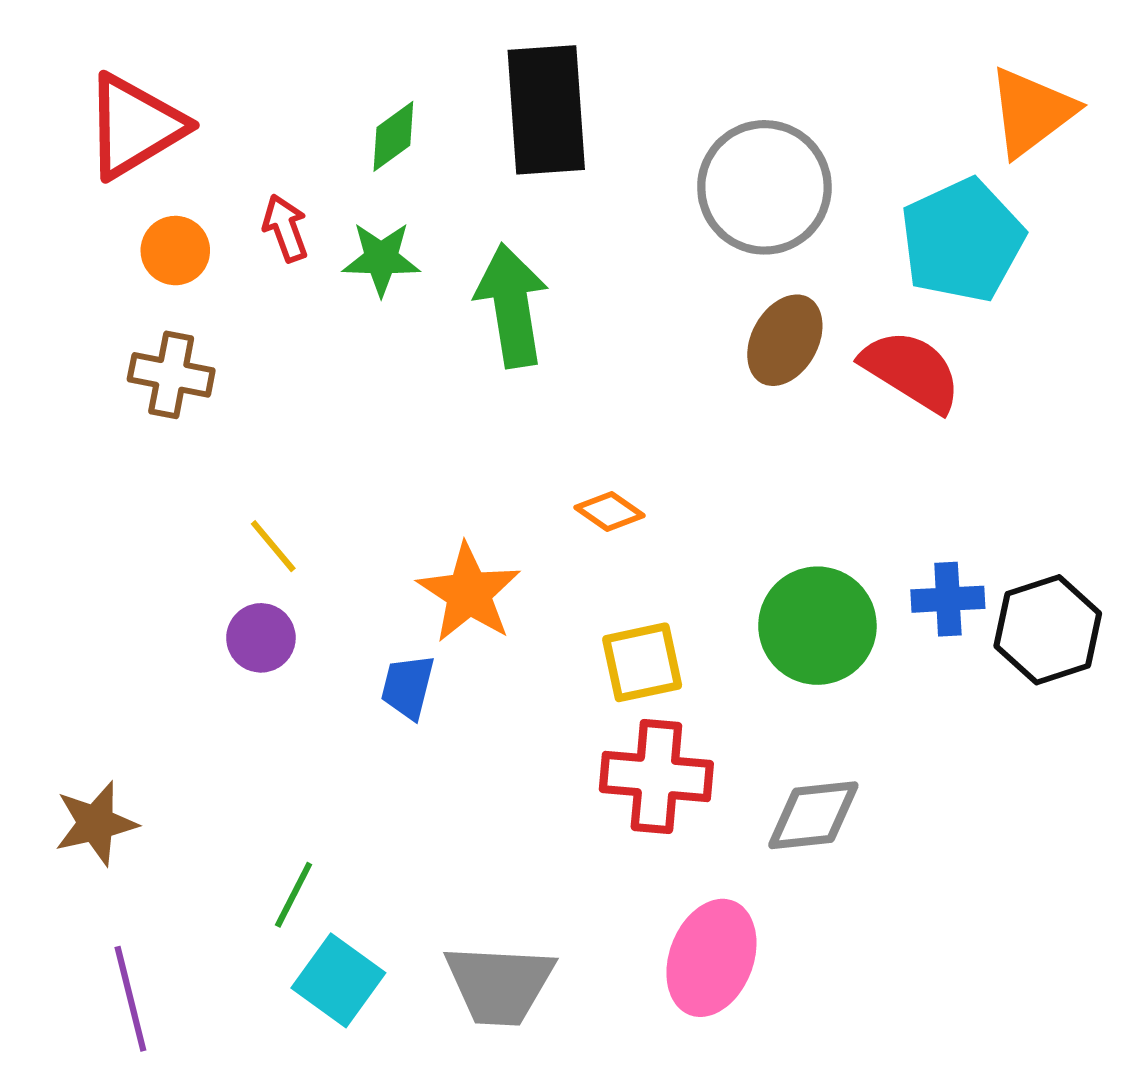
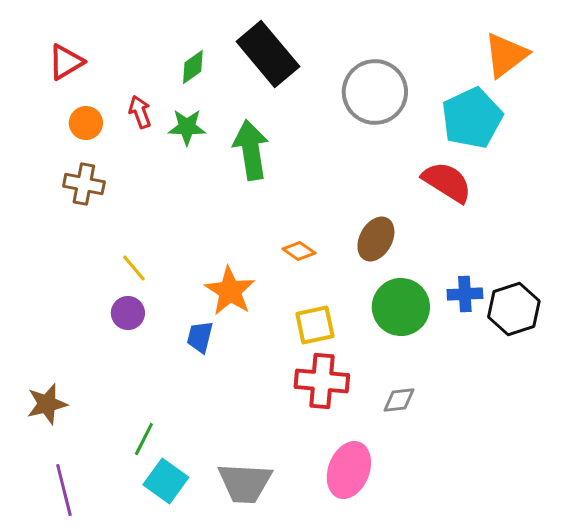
black rectangle: (546, 110) -> (268, 54), turned -36
red triangle: (135, 126) -> (66, 62), size x0.7
brown ellipse: (785, 340) -> (376, 239), moved
gray diamond: (813, 815) -> (399, 400), size x0.7

